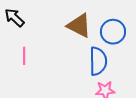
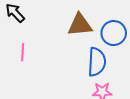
brown triangle: (79, 26) -> (80, 25), turned -36

